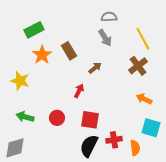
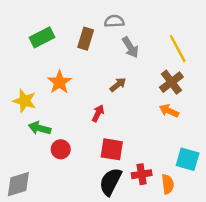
gray semicircle: (109, 17) -> (114, 21), moved
brown rectangle: (69, 51) -> (86, 39), moved, turned 48
orange star: (42, 55) -> (59, 82), moved
orange arrow: (144, 99) -> (169, 111), moved
green arrow: (25, 117) -> (40, 128), moved
red circle: (57, 118) -> (61, 149), moved

